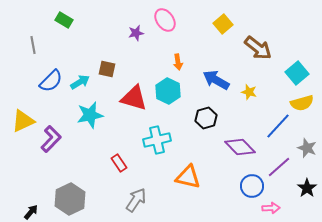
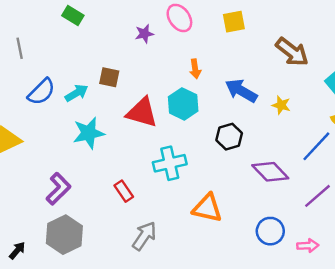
green rectangle: (64, 20) -> (73, 16), moved
yellow square: (223, 24) -> (234, 22), moved, turned 30
purple L-shape: (51, 139) -> (58, 189), moved
blue circle: (252, 186) -> (270, 231), moved

